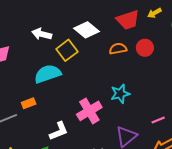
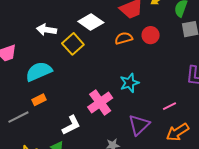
cyan semicircle: (48, 74) -> (39, 71), moved

